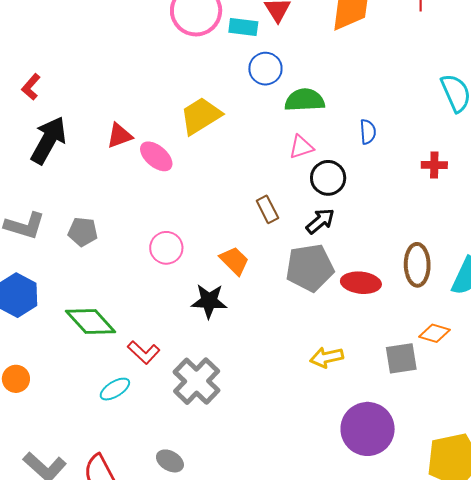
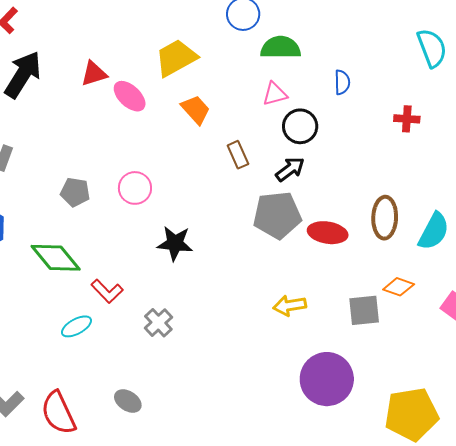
gray pentagon: (83, 232) -> (75, 192), moved
orange trapezoid: (234, 261) -> (196, 110), moved
gray cross: (197, 381) -> (158, 323), size x0.6

